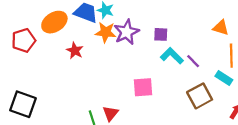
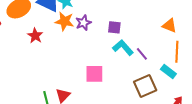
purple star: (127, 32) -> (83, 23), size x0.7

